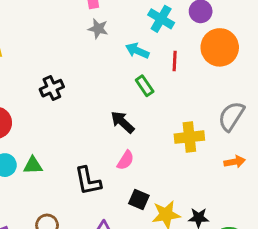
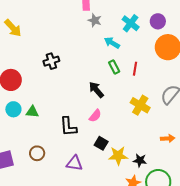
gray star: (98, 29) -> (95, 20), moved
red line: (175, 61) -> (135, 69), moved
yellow cross: (189, 137) -> (140, 105), turned 30
orange arrow: (235, 162) -> (168, 138), moved

